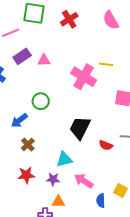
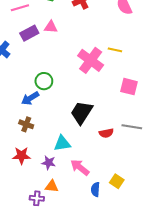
pink triangle: (44, 60) -> (51, 27), moved
blue arrow: (19, 120) -> (30, 98), moved
brown cross: (28, 144) -> (26, 124), turned -32
red semicircle: (106, 145) -> (106, 133), turned -40

